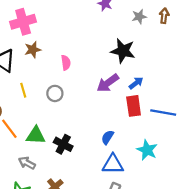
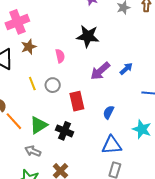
black star: (123, 51) -> (88, 36), moved
yellow line: (23, 90) -> (32, 84), moved
red rectangle: (134, 106) -> (77, 101), moved
green triangle: (36, 135) -> (39, 125), turned -30
blue semicircle: (108, 137) -> (108, 112), moved

